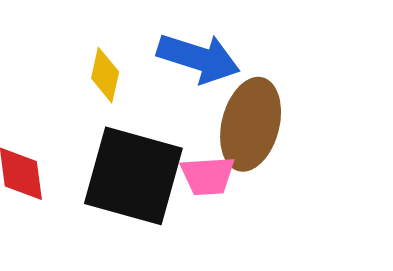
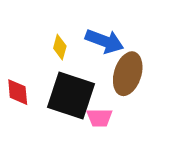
pink trapezoid: (208, 176) -> (100, 118), moved

